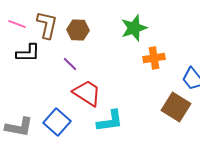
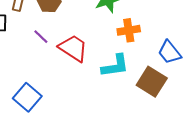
red trapezoid: (87, 93) -> (73, 48), moved
cyan L-shape: (110, 121) -> (115, 66), moved

